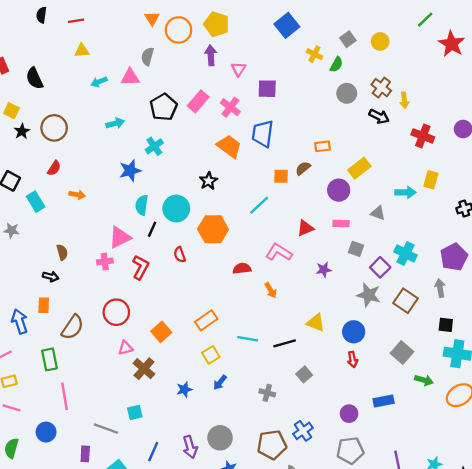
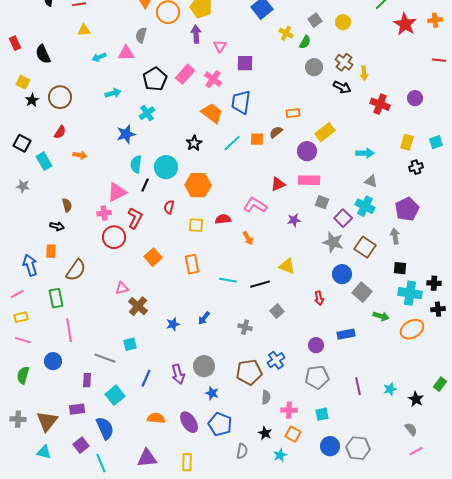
yellow rectangle: (431, 180) -> (407, 142), moved
cyan line: (259, 205) -> (232, 143), moved
gray triangle: (378, 213) -> (371, 181), moved
pink rectangle: (341, 224) -> (309, 180), size x1.5
red semicircle: (180, 255) -> (169, 207), turned 32
red circle: (116, 312) -> (114, 237), moved
orange rectangle: (206, 320) -> (192, 264), turned -66
orange square: (161, 332) -> (153, 257), moved
blue circle: (354, 332) -> (342, 274), moved
yellow square: (211, 355) -> (196, 225), moved, turned 35

